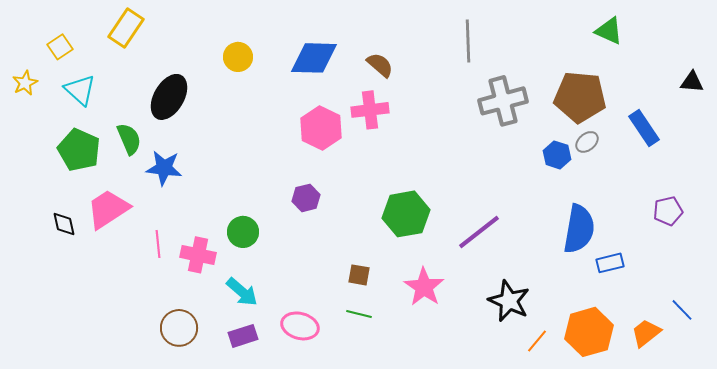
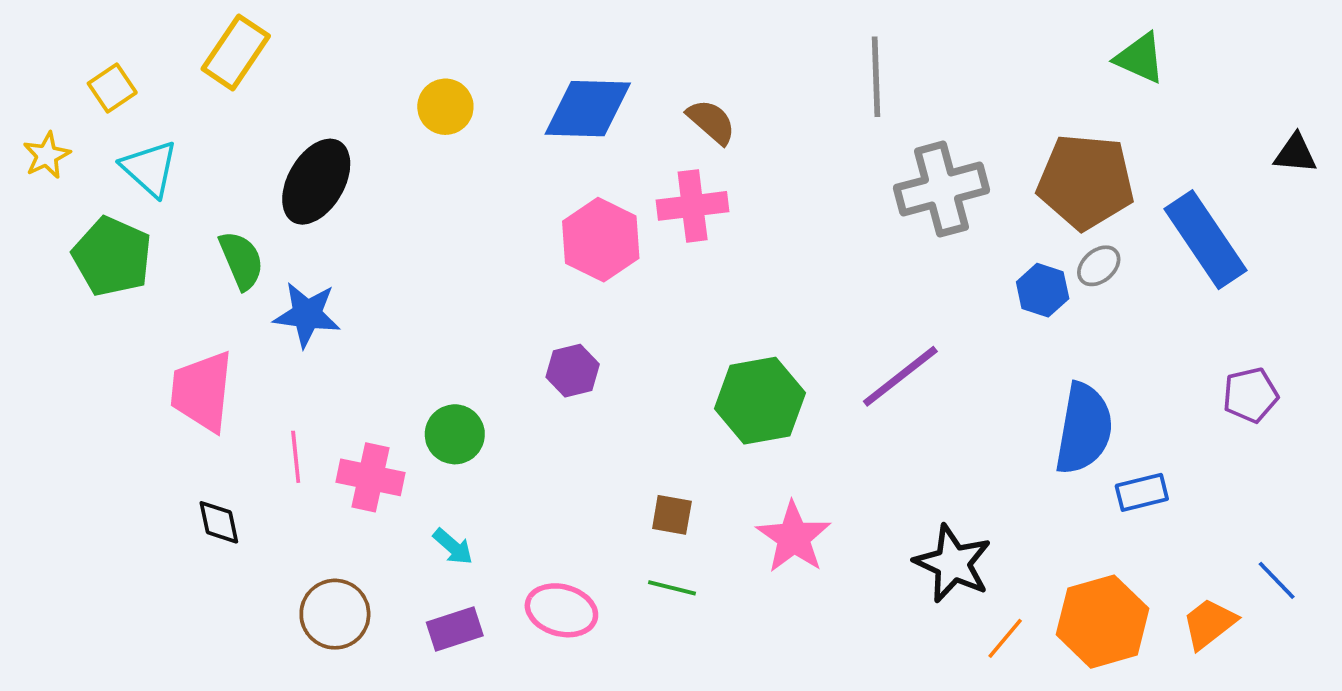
blue rectangle: (644, 128) -> (1205, 240), size x1.4
green pentagon: (79, 150) -> (112, 256), moved
pink trapezoid: (108, 209) -> (202, 391), turned -51
black diamond: (64, 224) -> (219, 522), moved
purple line: (479, 232) -> (900, 376), moved
cyan arrow: (242, 292) -> (453, 547), size x0.7

